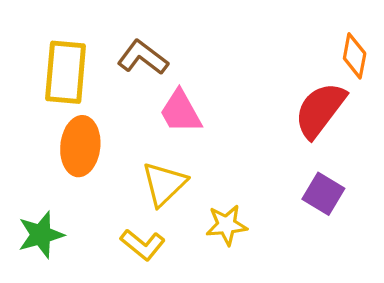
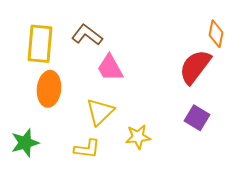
yellow L-shape: (143, 245) -> (87, 149), turned -32

